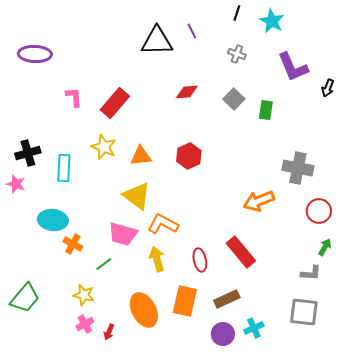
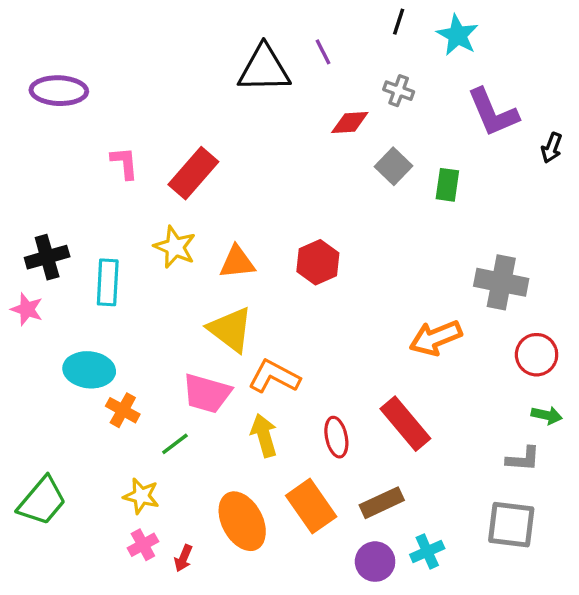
red diamond: (187, 92) -> (350, 123), moved
green arrow: (325, 247) -> (547, 415), turned 72
orange rectangle: (185, 301) -> (311, 506), turned -48

